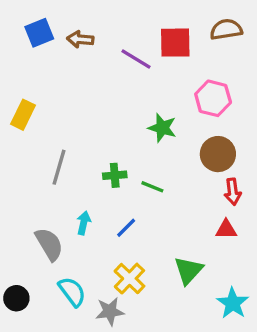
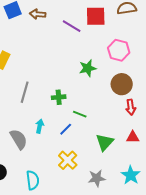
green star: (162, 128) -> (88, 68), turned -30
green line: (152, 187) -> (80, 114), moved
red triangle: (226, 229) -> (133, 137), moved
green triangle: (188, 270) -> (105, 142), moved
cyan semicircle: (72, 292) -> (33, 180), moved, turned 30
gray star: (110, 311) -> (97, 178), moved

